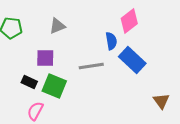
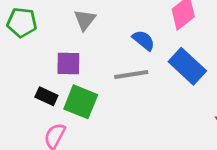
gray triangle: (57, 26) -> (85, 20), turned -30
blue semicircle: (111, 41) -> (144, 40), moved, turned -42

